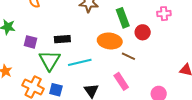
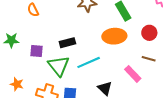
red circle: (143, 32) -> (149, 33), moved
brown line: (128, 56) -> (149, 59), moved

